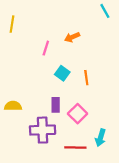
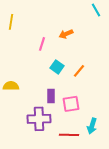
orange line: (86, 78) -> (79, 71), turned 48
yellow semicircle: (13, 106) -> (11, 86), moved
pink square: (78, 114) -> (71, 104), turned 36

